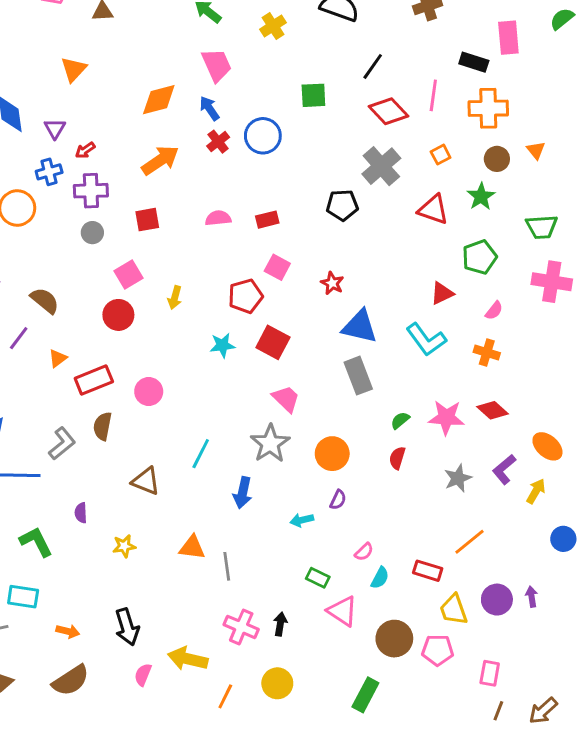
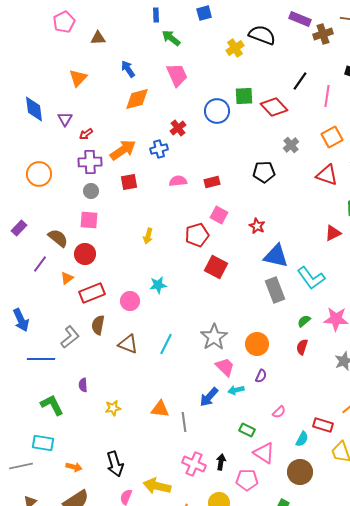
yellow cross: (273, 26) -> (235, 48), moved
black line: (373, 66) -> (300, 81), moved
blue arrow: (209, 108) -> (128, 69), moved
red diamond: (389, 111) -> (274, 107), moved
blue circle: (263, 136) -> (217, 111), moved
orange square: (441, 155) -> (332, 137), size x1.5
orange arrow: (160, 160) -> (123, 150), moved
gray cross: (381, 166) -> (291, 145), size x0.6
blue cross: (49, 172) -> (159, 149), moved
pink square: (129, 274) -> (89, 220), moved, turned 36
red circle: (118, 315) -> (85, 254), moved
cyan L-shape: (426, 339) -> (311, 278), moved
cyan star: (222, 345) -> (158, 285), moved
pink trapezoid: (286, 399) -> (225, 367), moved
brown triangle: (146, 481) -> (128, 344), moved
blue arrow: (243, 493) -> (209, 397), moved, turned 30
cyan semicircle: (380, 578) -> (302, 439), moved
pink pentagon: (438, 650) -> (247, 480), moved

